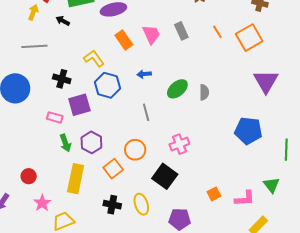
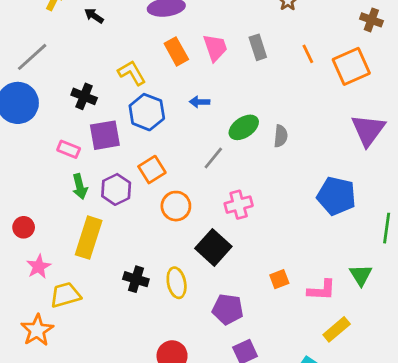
gray line: (34, 46) -> (32, 57), moved, turned -45
gray line: (146, 112) -> (213, 158), moved, turned 48
orange square: (113, 169) -> (152, 170), moved

